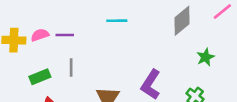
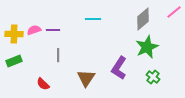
green star: (205, 57) -> (147, 47), moved, size x1.6
green rectangle: (40, 77) -> (14, 61), moved

